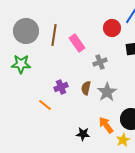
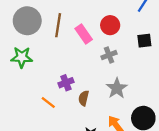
red circle: (112, 28) -> (110, 25), moved
brown semicircle: (86, 88) -> (84, 98), moved

